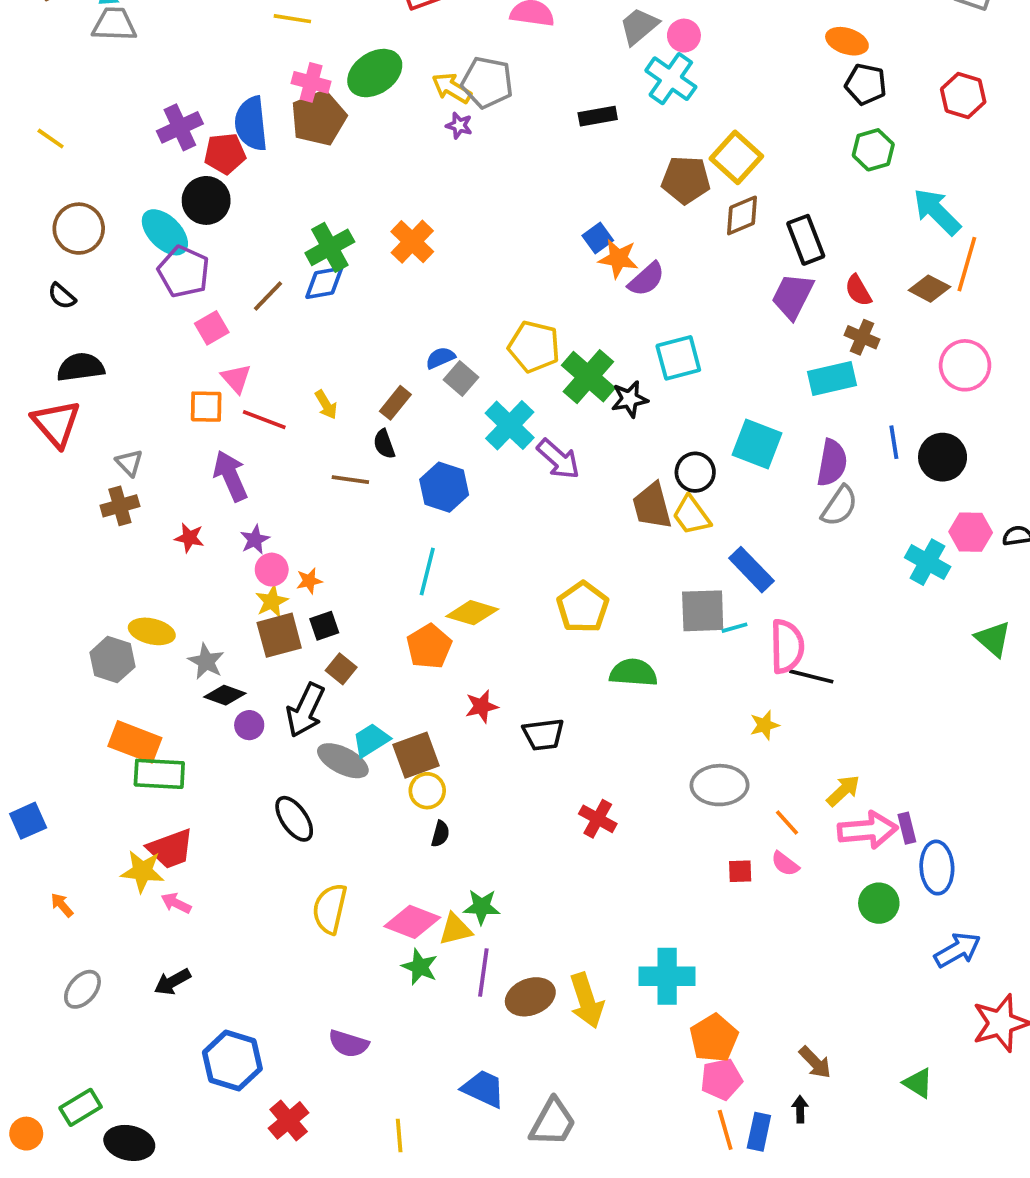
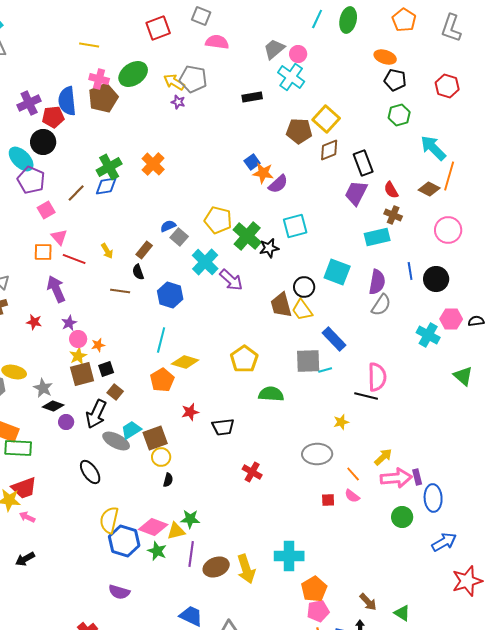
pink semicircle: (787, 646) -> (377, 377), moved
blue hexagon: (232, 1061) -> (124, 541), moved
green triangle: (918, 1083) -> (402, 613), moved

